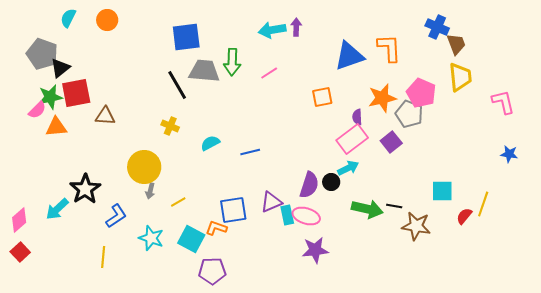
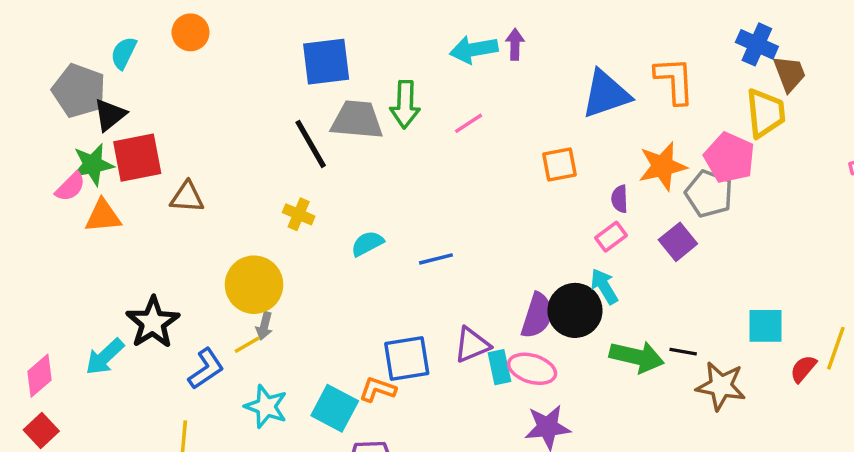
cyan semicircle: (68, 18) -> (124, 53), moved
yellow trapezoid: (460, 77) -> (766, 113), moved
pink rectangle: (352, 139) -> (611, 237), size x0.6
cyan arrow: (348, 168) -> (604, 286), turned -95
black circle: (331, 182) -> (575, 310), size x1.8
yellow line: (178, 202) -> (247, 345), moved

